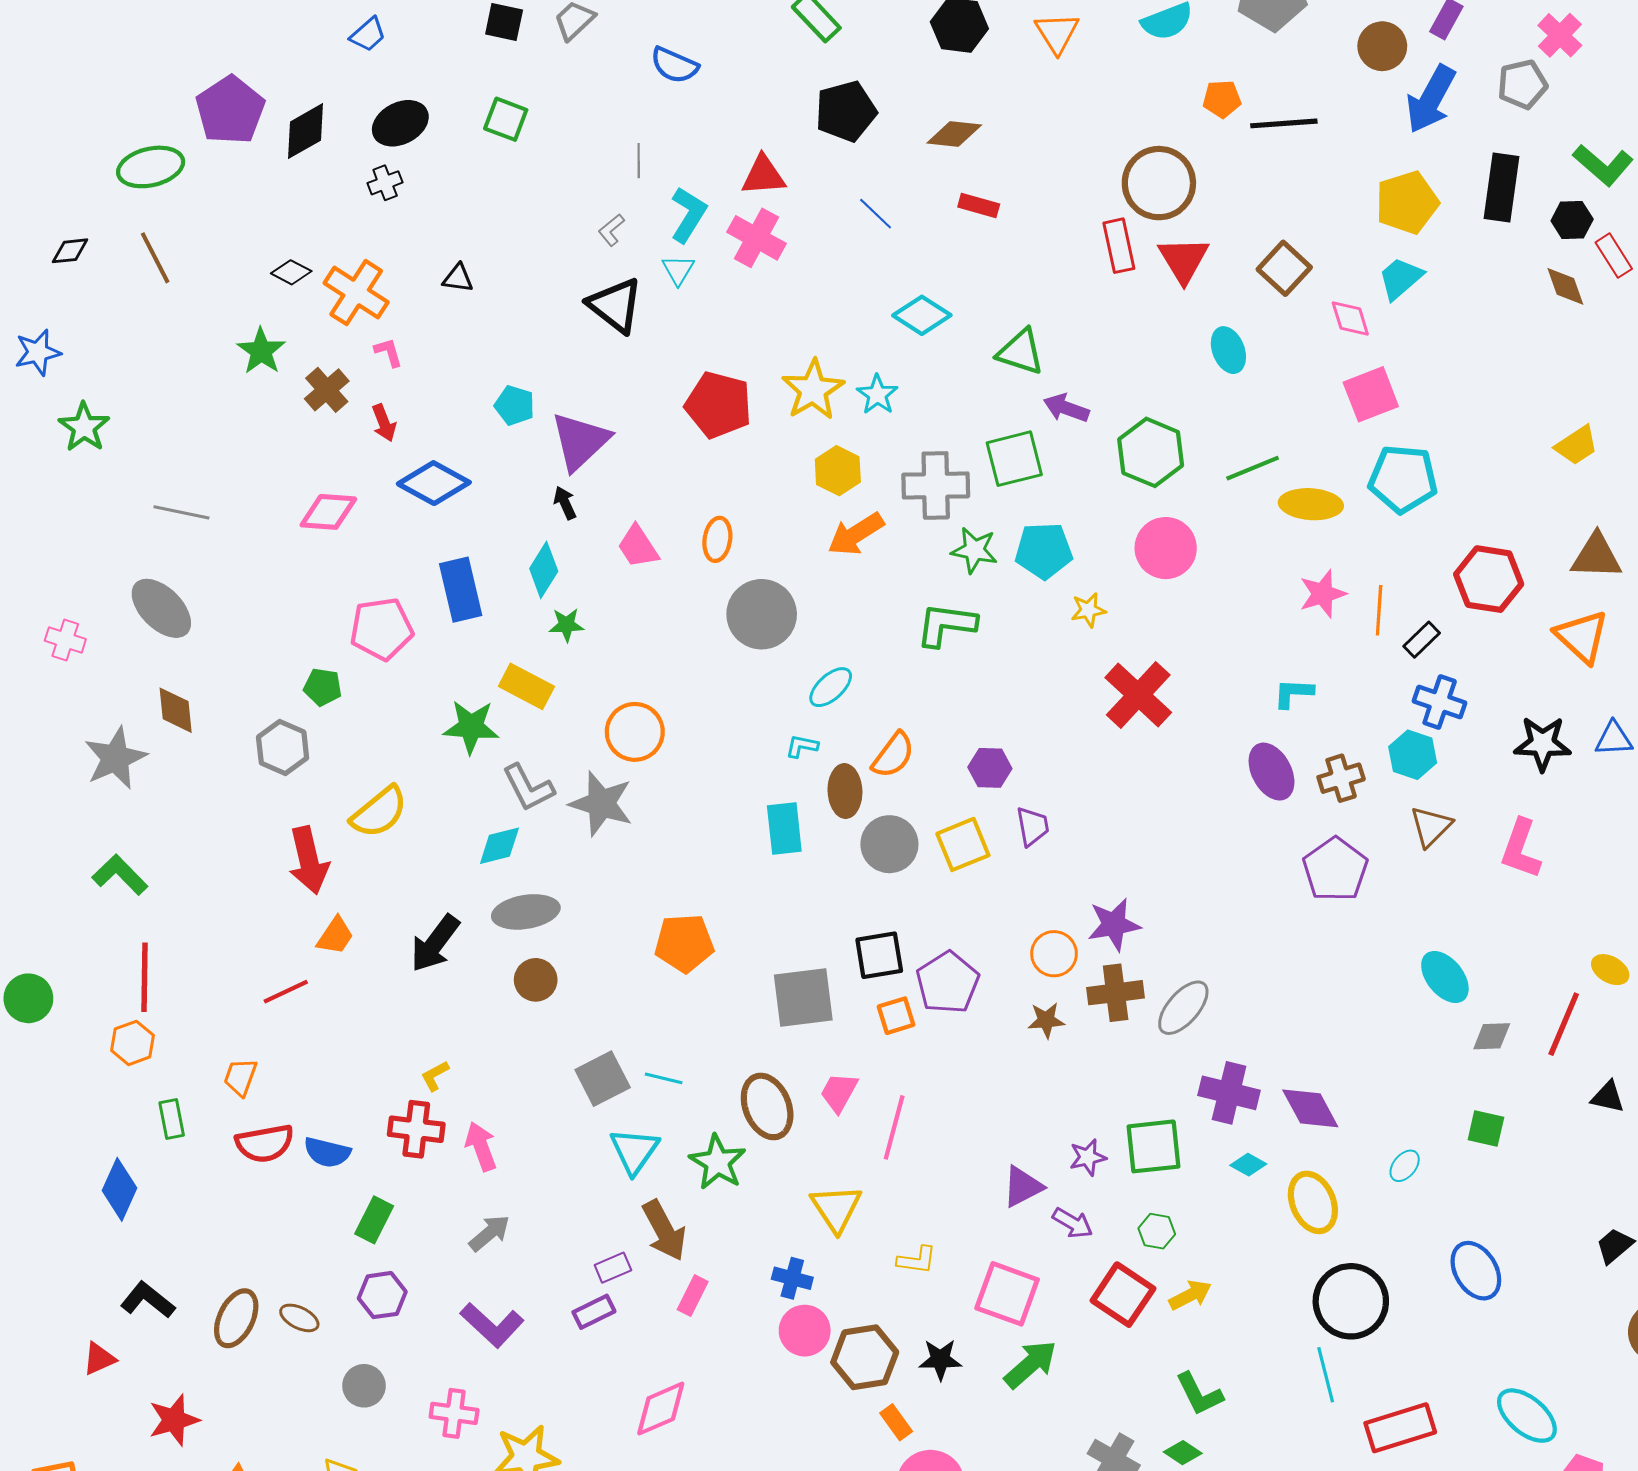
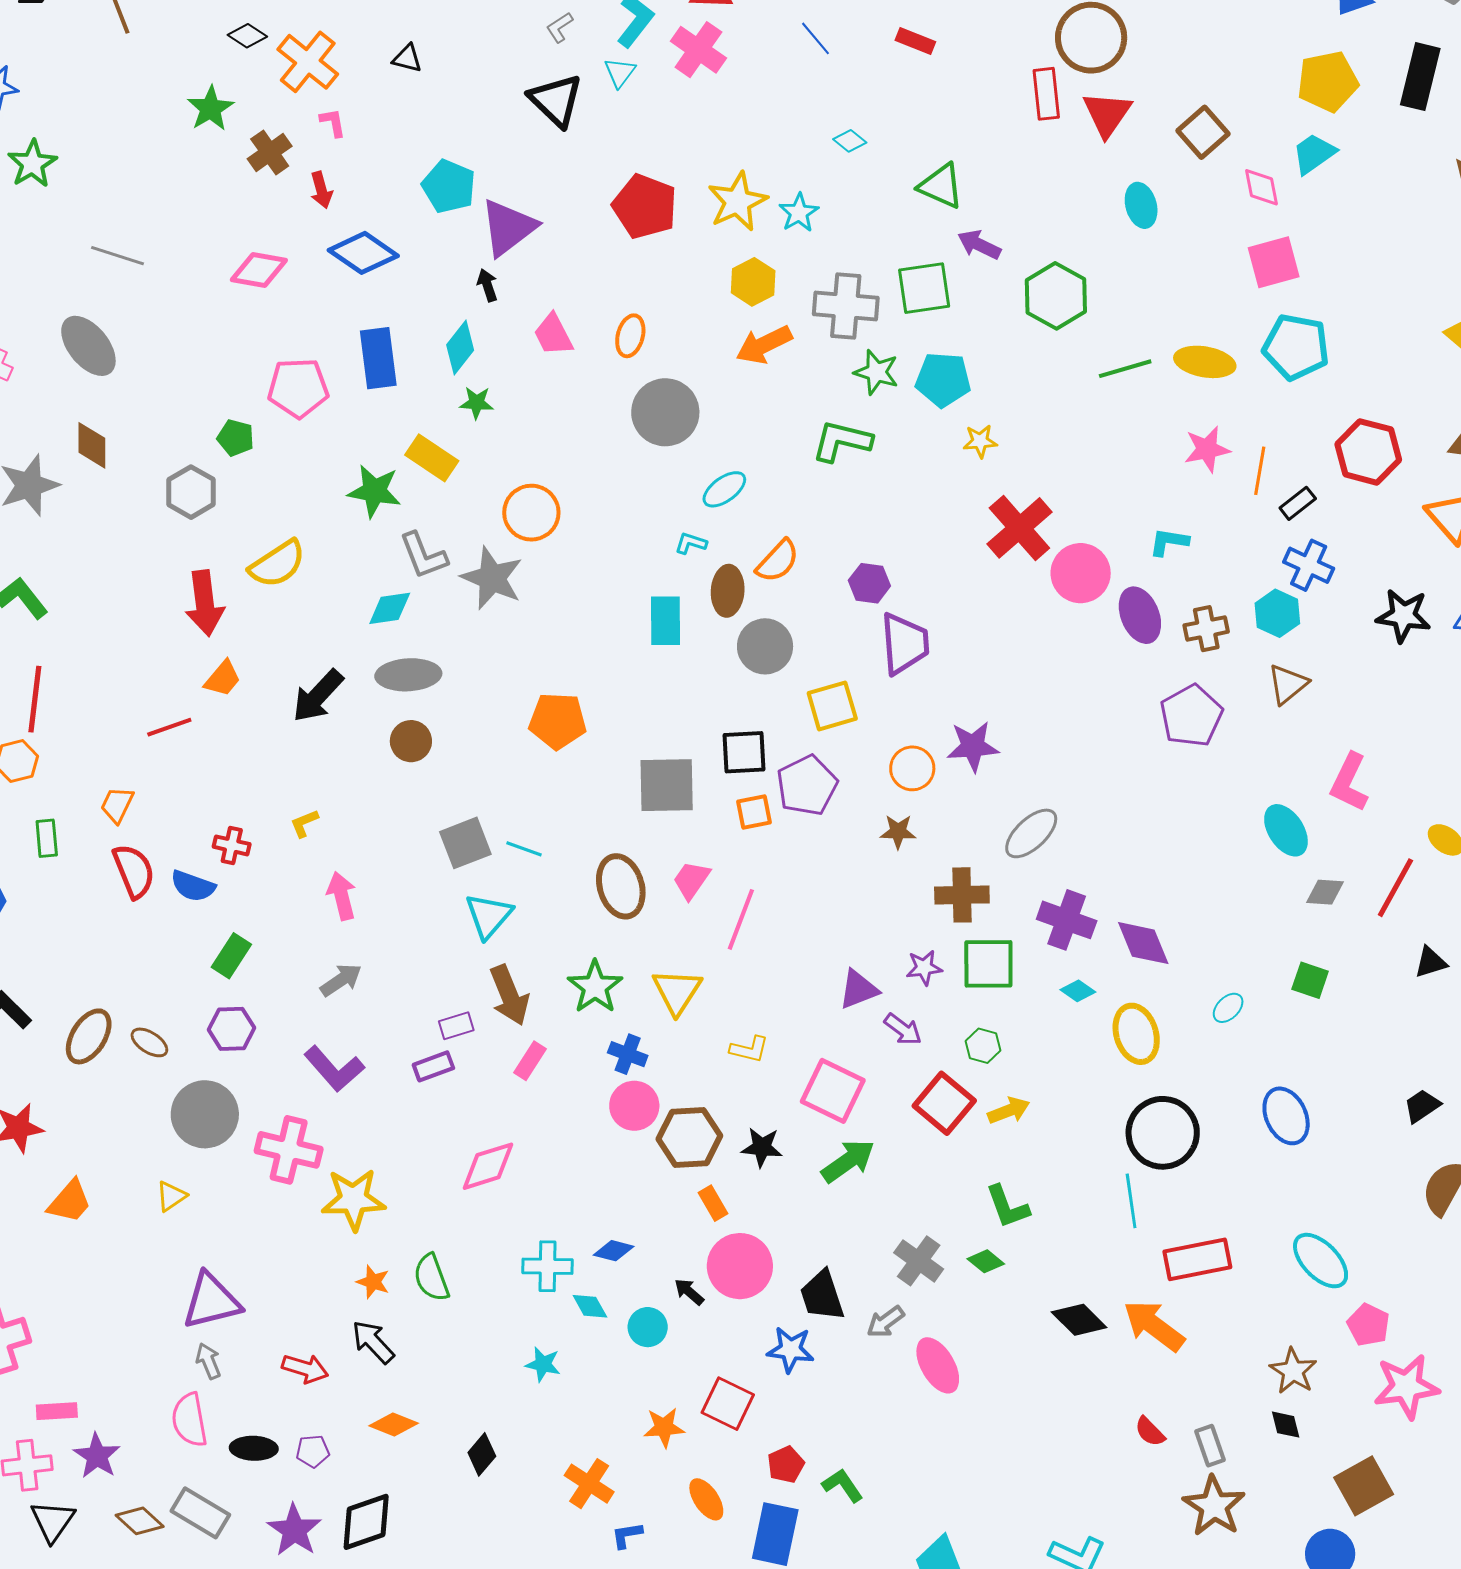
cyan diamond: (922, 315) -> (850, 141), size x0.6
cyan pentagon: (515, 405) -> (449, 186), size x1.4
green line: (1253, 468) -> (1125, 369), moved
pink circle: (1166, 548) -> (1081, 573), moved
purple trapezoid: (1033, 826) -> (905, 644), size x1.6
yellow square: (963, 844) -> (832, 706), moved
pink L-shape: (1521, 849) -> (1349, 782), moved
brown cross: (1116, 993) -> (962, 895), moved
black triangle: (1608, 1097) -> (1431, 962), turned -36
red cross: (416, 1129) -> (232, 845), moved, size x0.7
red semicircle: (265, 1143) -> (134, 871), turned -108
green star: (718, 1162) -> (595, 987), moved
gray circle: (364, 1386) -> (205, 1114), size x1.6
pink cross: (454, 1413) -> (289, 1150), size x1.4

